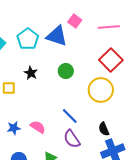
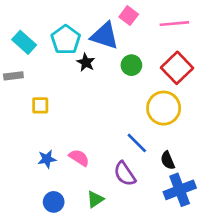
green circle: (66, 71) -> (131, 65), moved
black star: (31, 73) -> (86, 62), moved
blue line: (70, 116) -> (137, 143), moved

